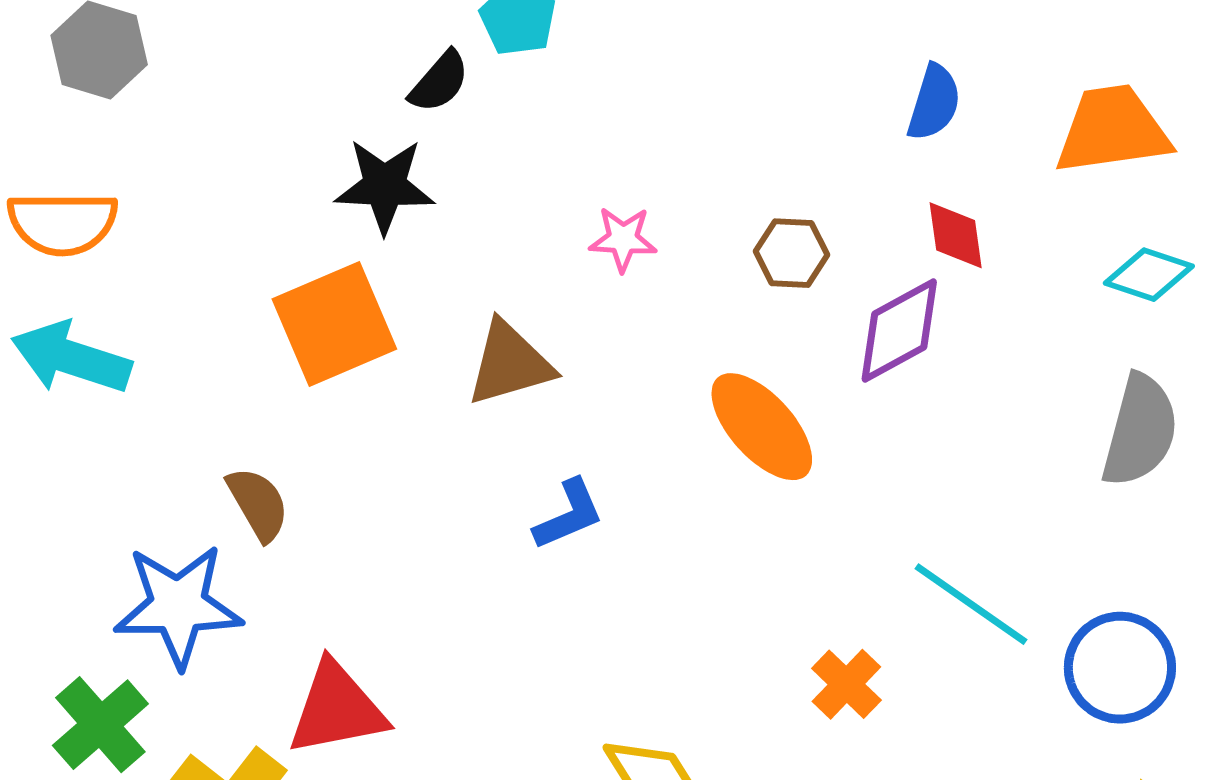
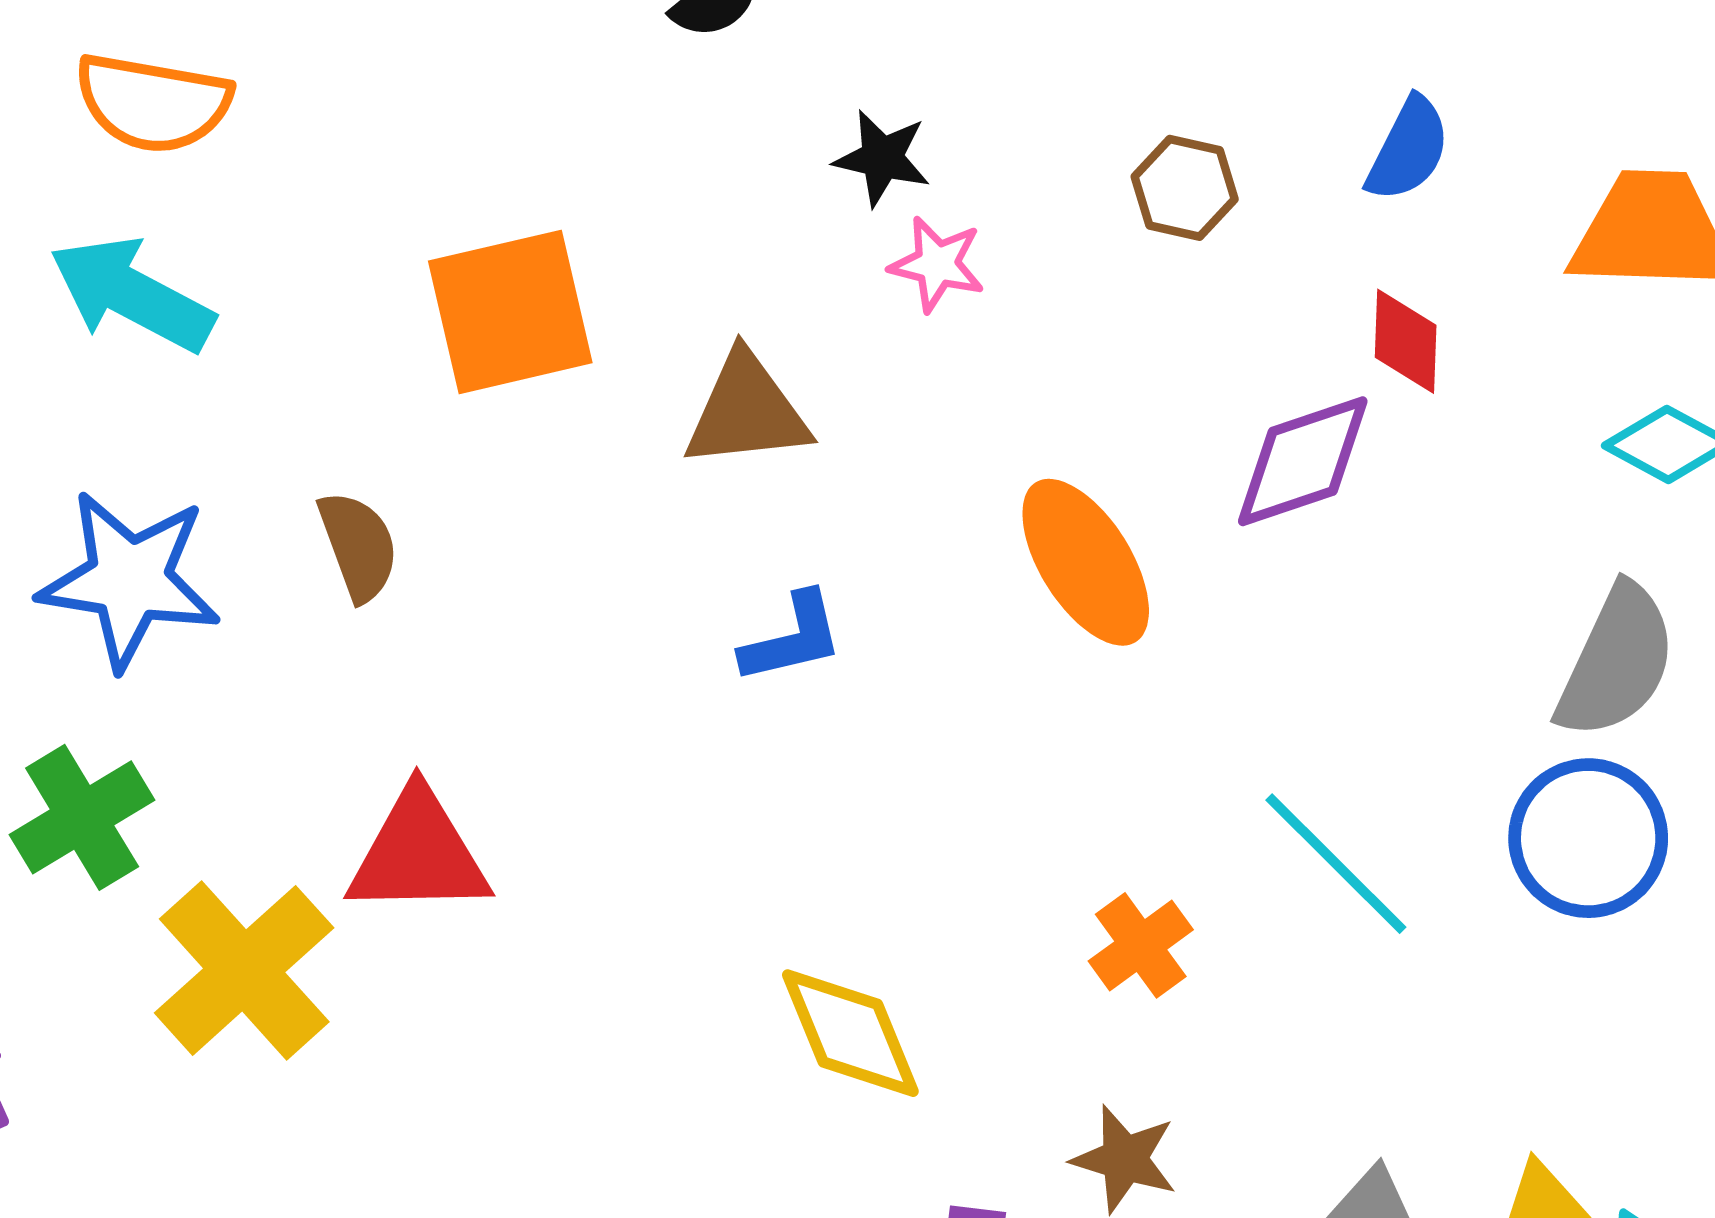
black star: (385, 186) -> (882, 158), moved, size x0.7
brown hexagon: (791, 253) -> (1185, 188), moved
blue star: (178, 606) -> (130, 580), moved
blue circle: (1120, 668) -> (1588, 838), moved

